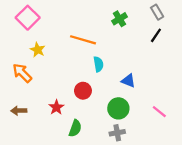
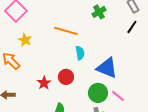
blue triangle: (128, 81) -> (107, 68), size x1.6
red star: (56, 107) -> (44, 83), moved
pink line: (159, 112) -> (118, 96), moved

